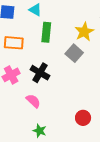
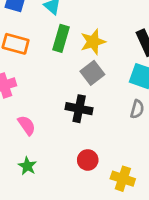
yellow star: (84, 32) -> (93, 42), moved
black cross: (40, 73) -> (79, 109), moved, turned -30

